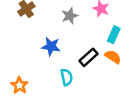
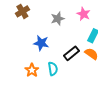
orange star: (19, 85) -> (32, 70), moved

